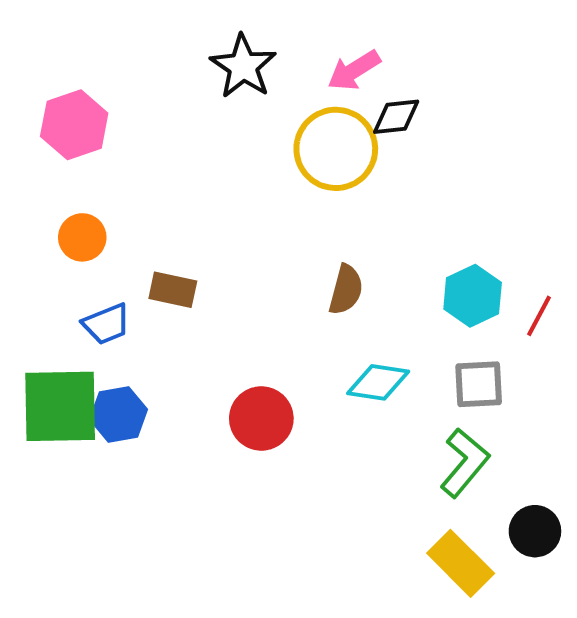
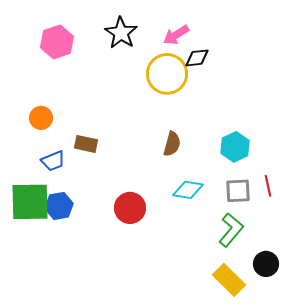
pink hexagon: (74, 125) -> (57, 42), moved
red line: (539, 316) -> (268, 186), moved, turned -40

